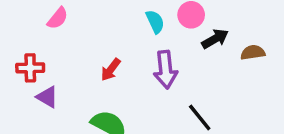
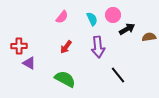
pink semicircle: (58, 18) -> (62, 17), moved

